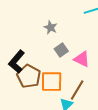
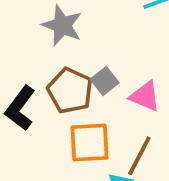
gray star: (51, 27) -> (62, 25), moved, size x1.5
brown pentagon: (29, 76) -> (70, 91), moved

